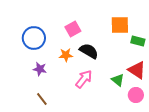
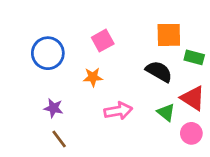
black semicircle: (89, 51) -> (159, 71), moved
purple star: (40, 69) -> (53, 108), moved
pink arrow: (84, 79) -> (118, 111), turned 42

